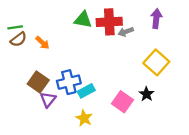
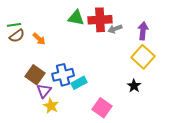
purple arrow: (156, 19) -> (143, 31), moved
pink square: (122, 102) -> (102, 108), moved
yellow star: (84, 118) -> (51, 106), moved

